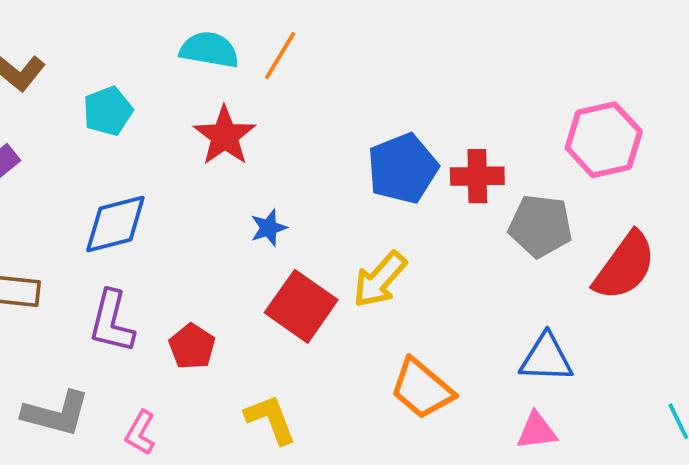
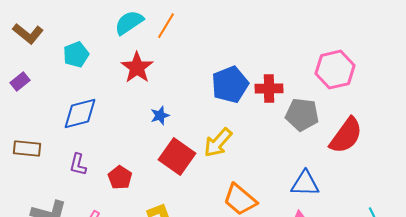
cyan semicircle: (209, 50) -> (129, 23), turned -44
purple L-shape: (112, 322) -> (78, 165), size x0.7

